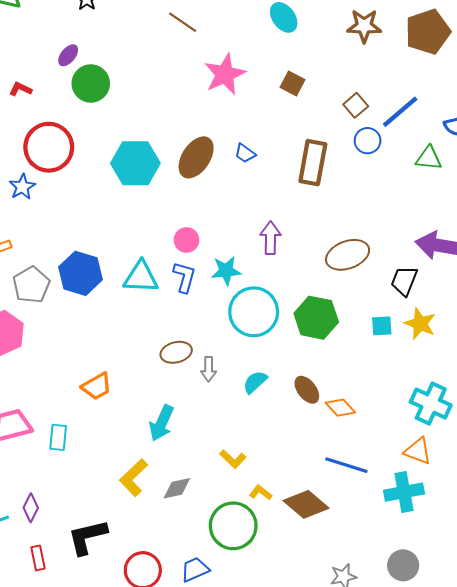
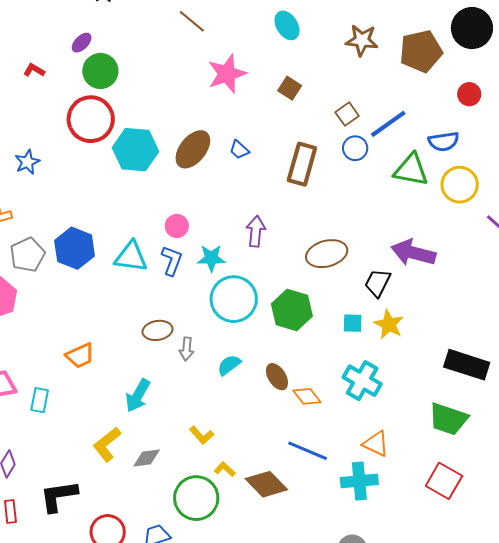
red circle: (49, 147) -> (91, 119), moved
green triangle: (429, 158) -> (411, 170), size x1.4
cyan cross: (431, 404) -> (362, 381), moved

